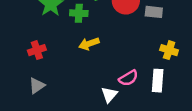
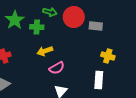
pink semicircle: (128, 78) -> (57, 68), moved

